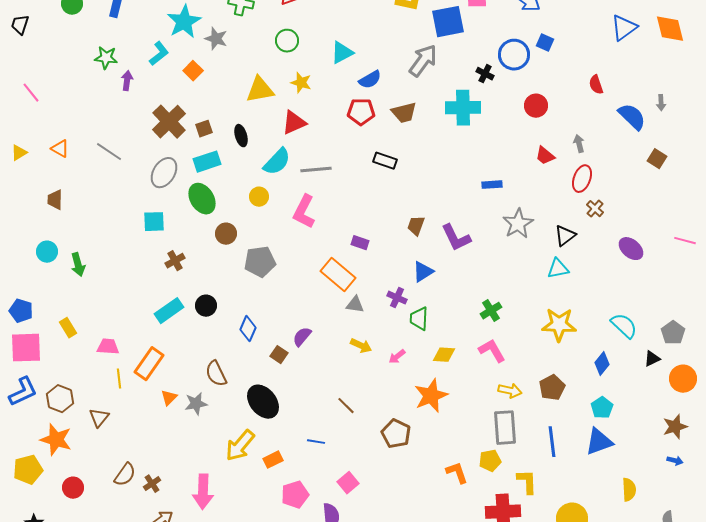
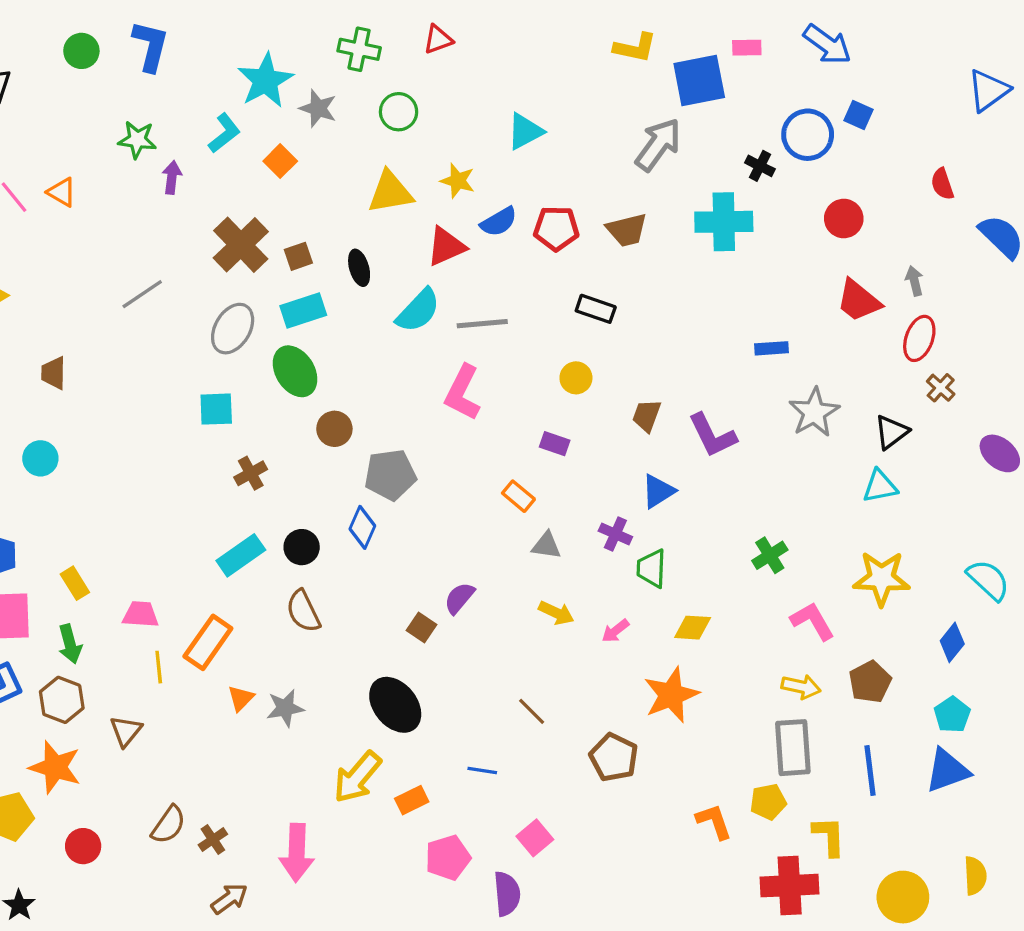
green circle: (287, 41) -> (399, 112), moved
blue semicircle: (370, 80) -> (499, 222), moved
orange triangle: (60, 149) -> (62, 192), moved
gray line: (109, 152) -> (142, 294), turned -68
red trapezoid: (545, 156) -> (859, 301), size x1.4
yellow circle: (259, 197) -> (576, 378), moved
green arrow: (78, 265) -> (70, 644), moved
orange rectangle: (338, 275) -> (518, 496), size x0.6
blue diamond: (248, 329) -> (362, 527), moved
pink L-shape: (492, 351) -> (813, 621), moved
brown semicircle: (216, 374) -> (303, 611), moved
yellow semicircle: (629, 490) -> (975, 876), moved

